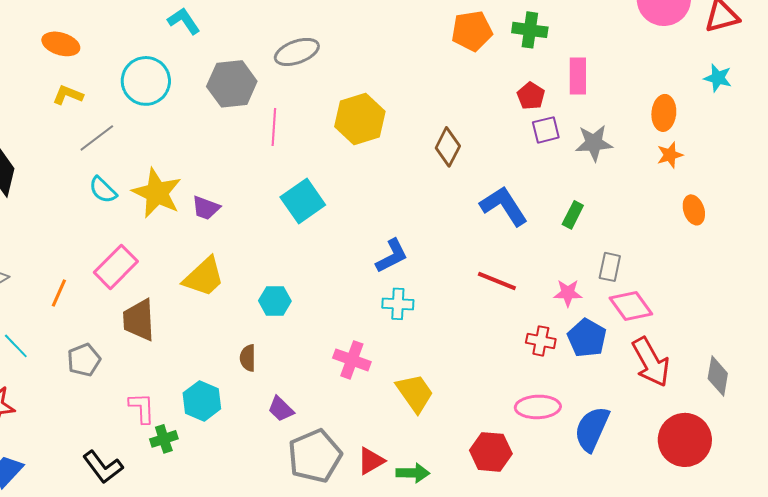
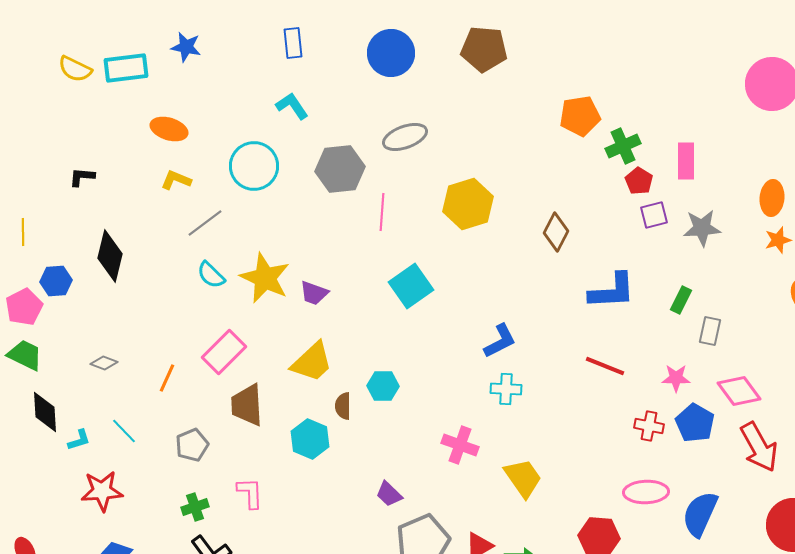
green cross: (530, 30) -> (623, 146), moved, turned -32
blue L-shape: (504, 206) -> (612, 291), turned 120
gray rectangle: (610, 267) -> (710, 331), moved
brown semicircle: (248, 358) -> (343, 406), moved
cyan hexagon: (202, 401) -> (310, 439), moved
green cross: (164, 439) -> (195, 507), moved

